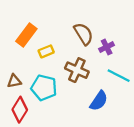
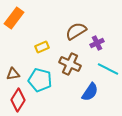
brown semicircle: (83, 34) -> (76, 31), turned -90
orange rectangle: (26, 35) -> (14, 18), moved

